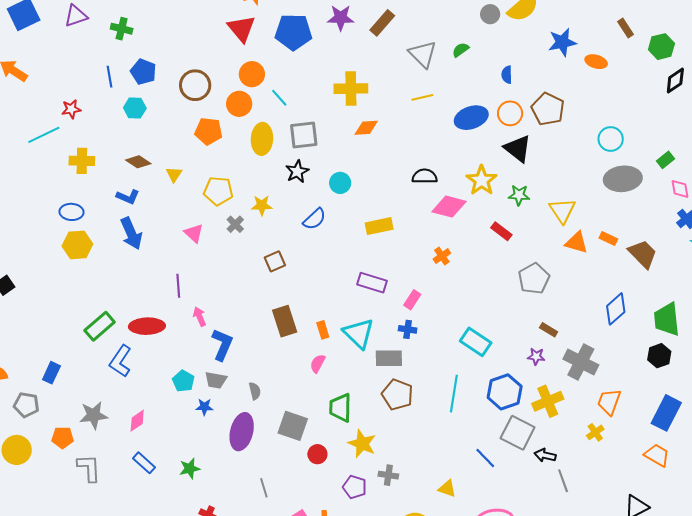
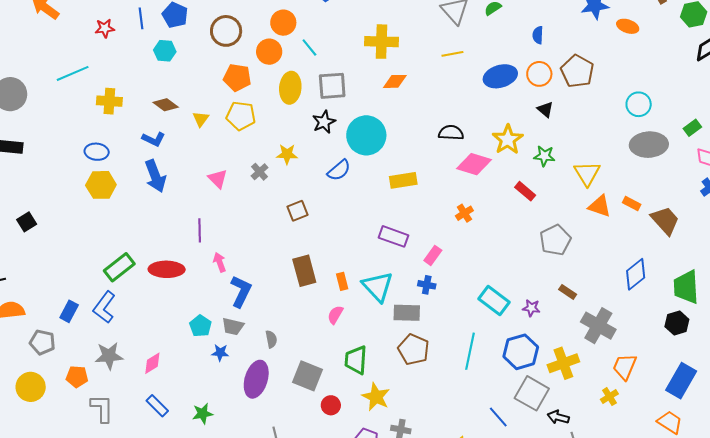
red star: (71, 109) -> (105, 28), moved
black triangle: (518, 149) -> (545, 109), size x0.6
cyan circle: (340, 183) -> (366, 135), size x1.8
yellow pentagon: (218, 191) -> (241, 116), moved
purple star: (536, 356) -> (531, 308), moved
blue L-shape: (120, 361) -> (104, 307), moved

